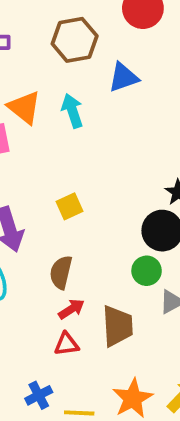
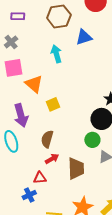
orange triangle: (24, 107) -> (34, 84), moved
red triangle: (66, 344) -> (40, 178), moved
blue cross: (39, 395) -> (29, 195), moved

